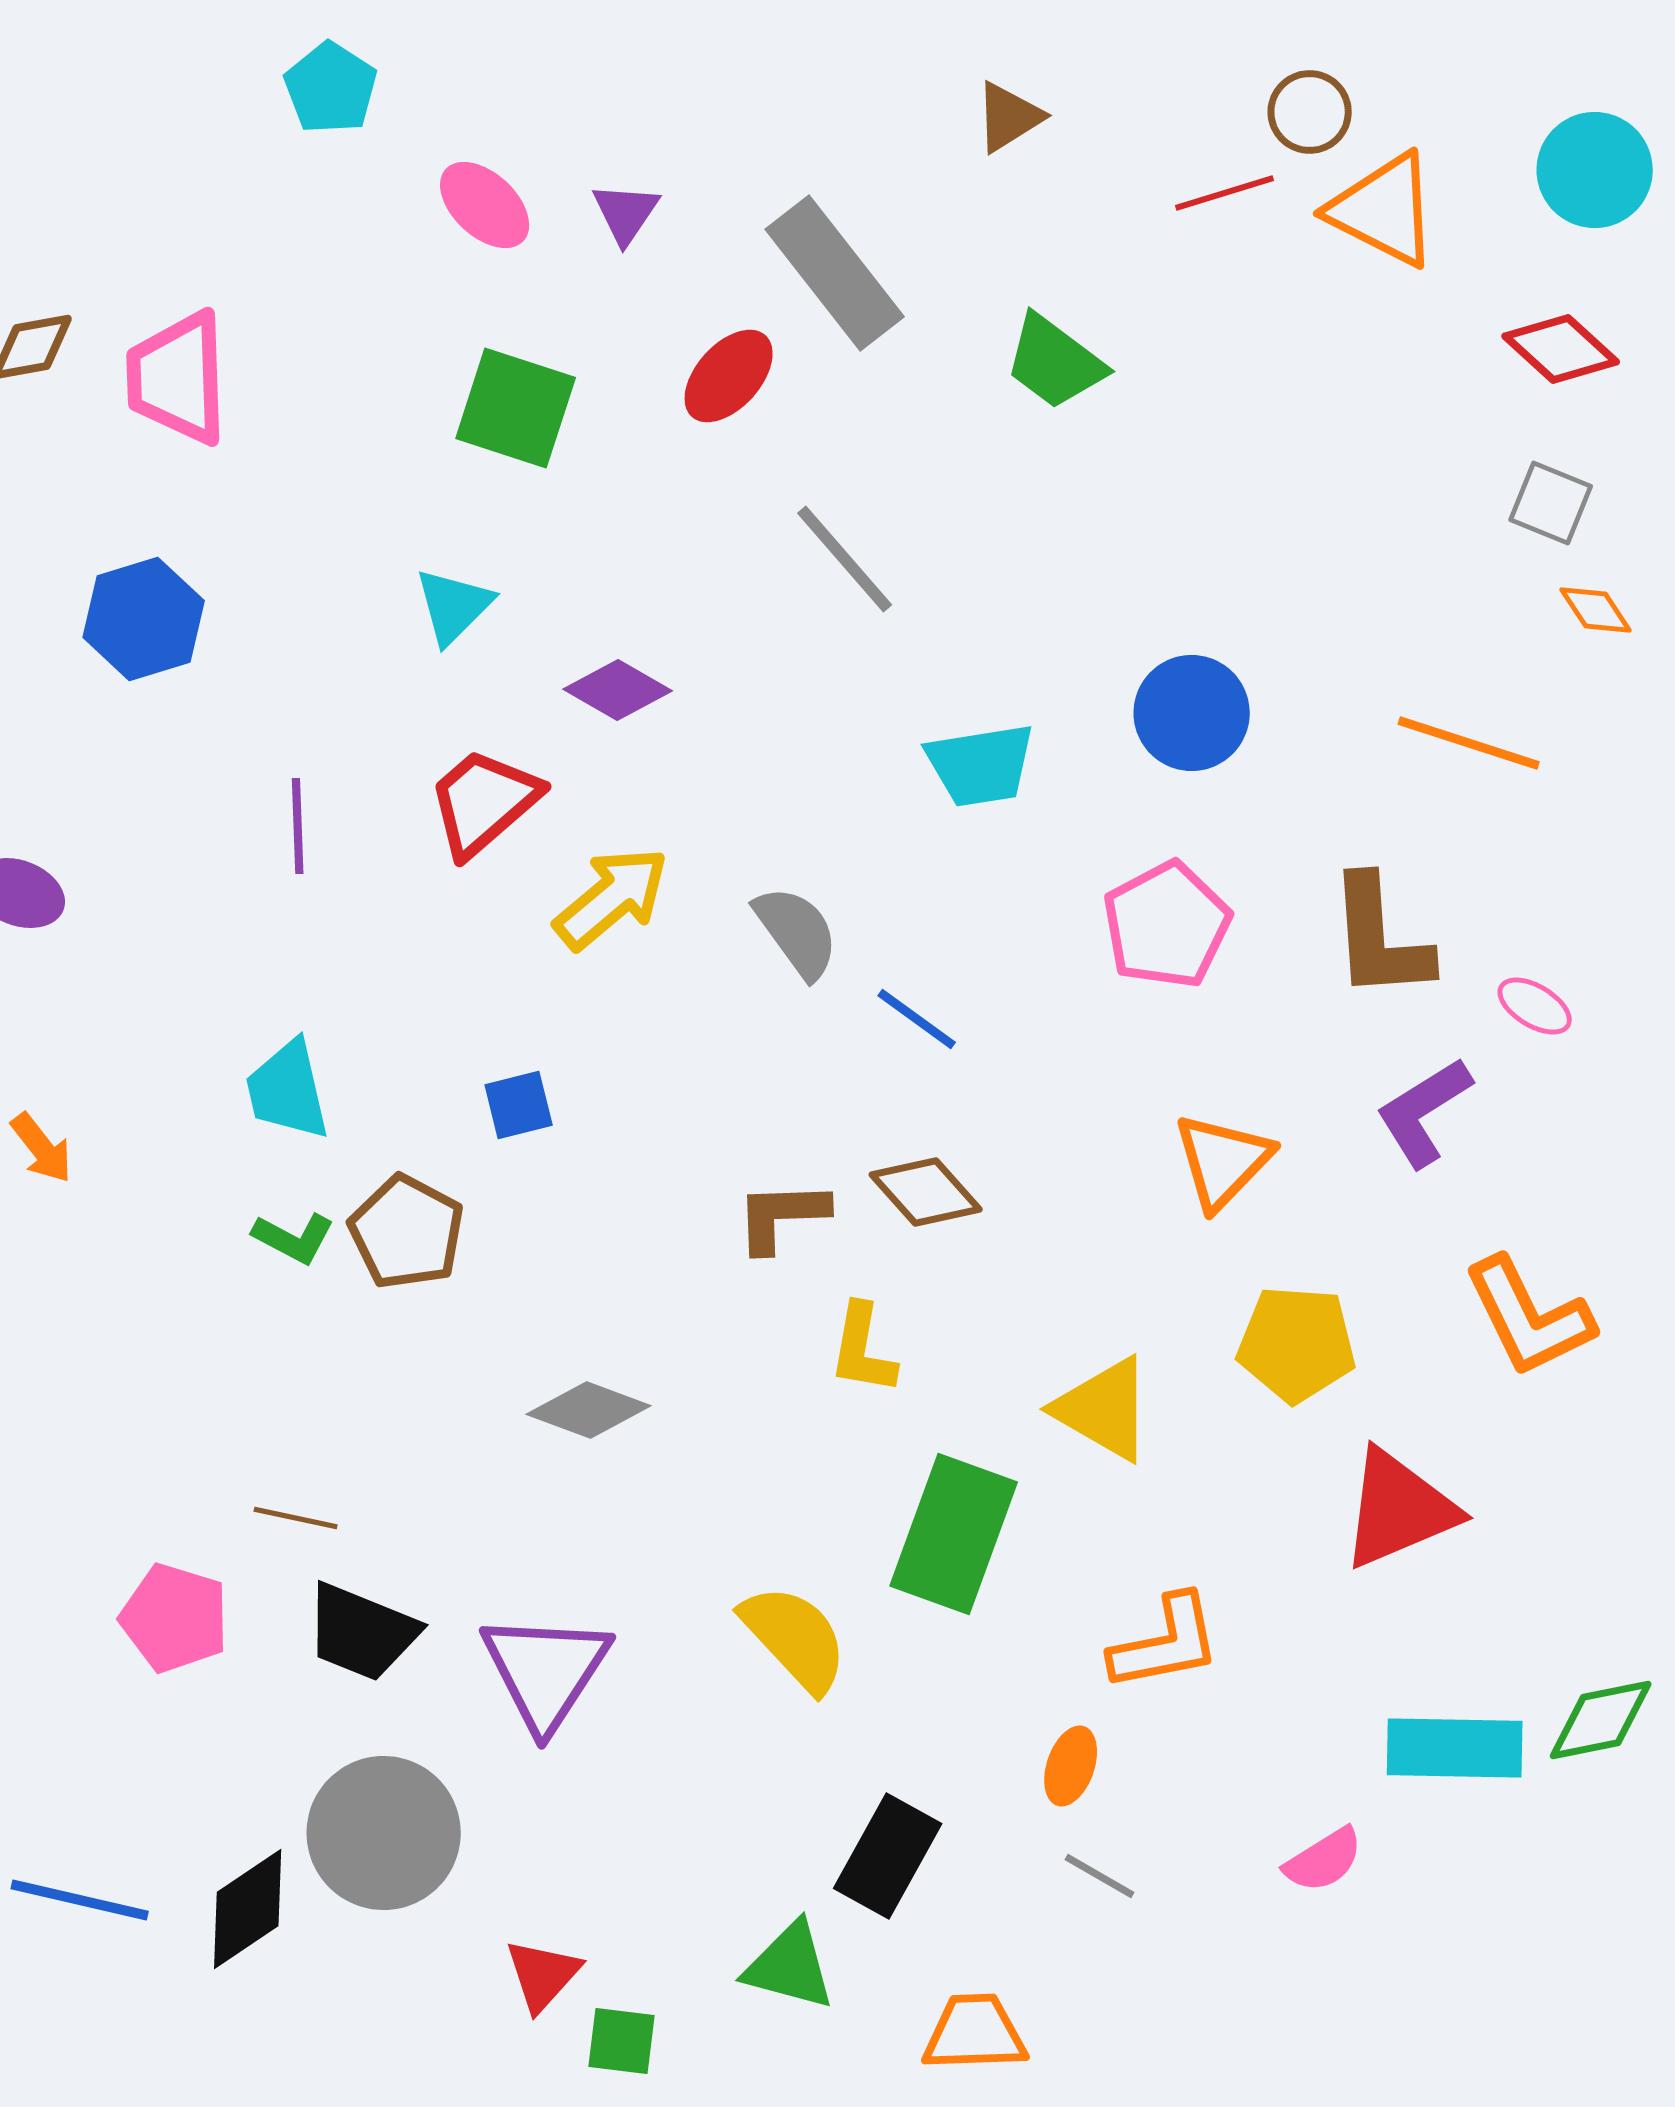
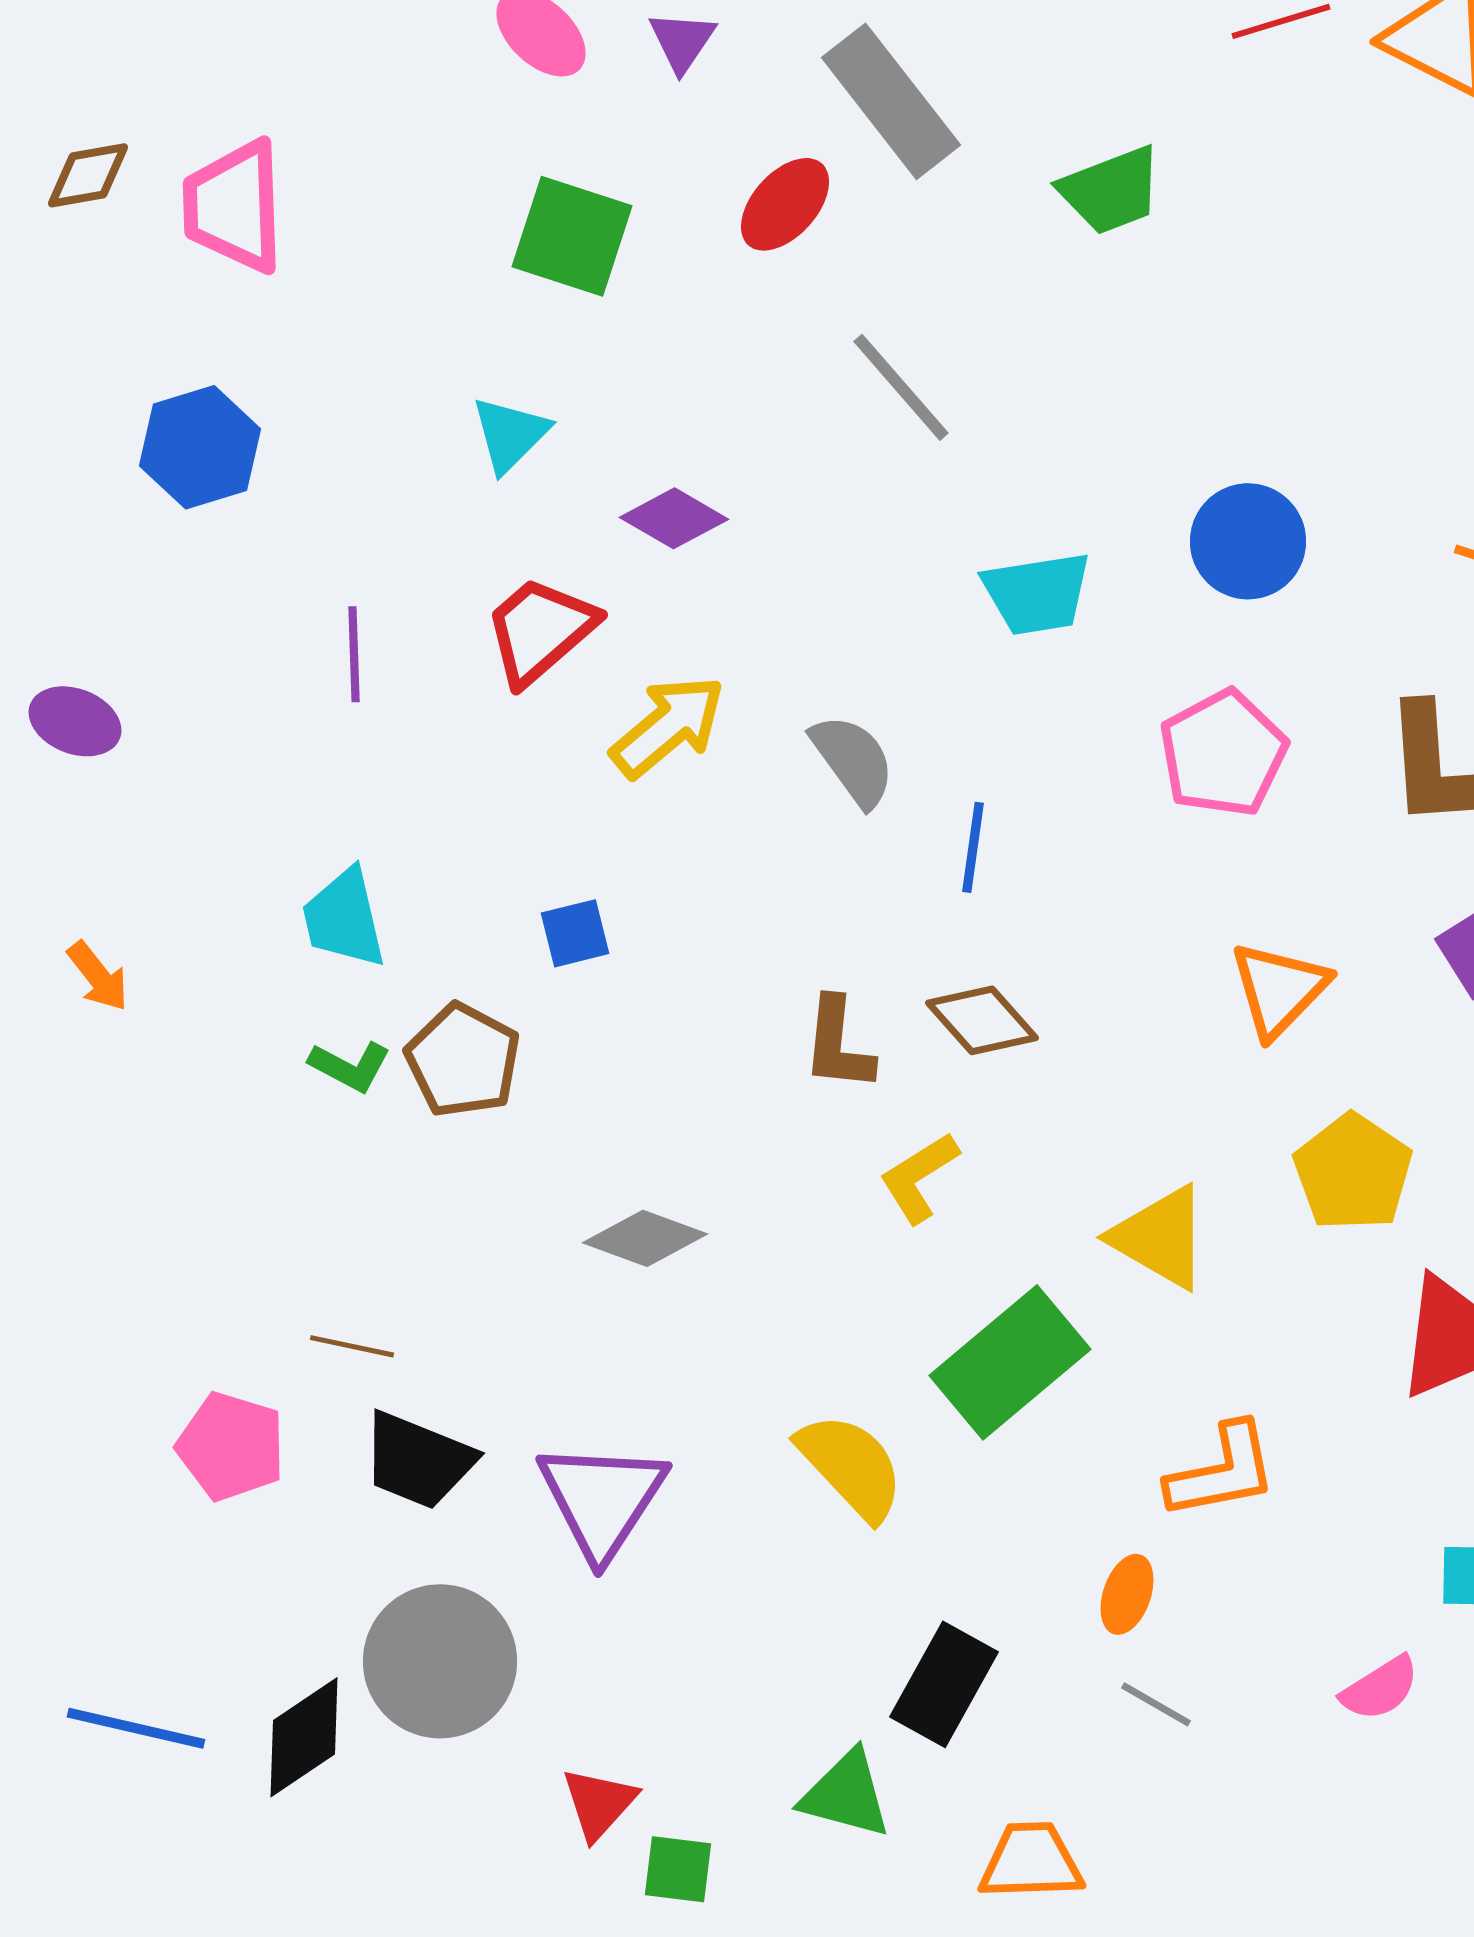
green trapezoid: (1055, 362) -> (1111, 190), turned -58
blue line: (917, 1019) -> (973, 847), turned 62
brown L-shape: (782, 1216) -> (838, 1044), turned -82
yellow pentagon: (1297, 1344) -> (1353, 1172), turned 30
yellow L-shape: (863, 1349) -> (919, 1177), turned 48
green rectangle: (954, 1534) -> (1010, 1362), turned 30

